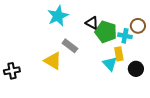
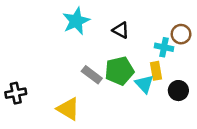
green pentagon: (106, 32) -> (119, 71), moved, turned -30
gray rectangle: (70, 46) -> (92, 75), moved
yellow triangle: (53, 61) -> (68, 109), moved

